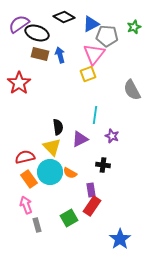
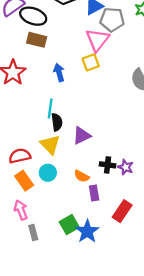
blue arrow: (60, 55) -> (59, 72), moved
cyan line: (95, 115) -> (50, 109), moved
purple star: (112, 136) -> (126, 167), moved
cyan circle: (50, 172) -> (48, 173), size x0.6
orange semicircle: (70, 173) -> (82, 176), moved
red rectangle: (92, 206) -> (122, 211), moved
blue star: (120, 239) -> (87, 231), moved

